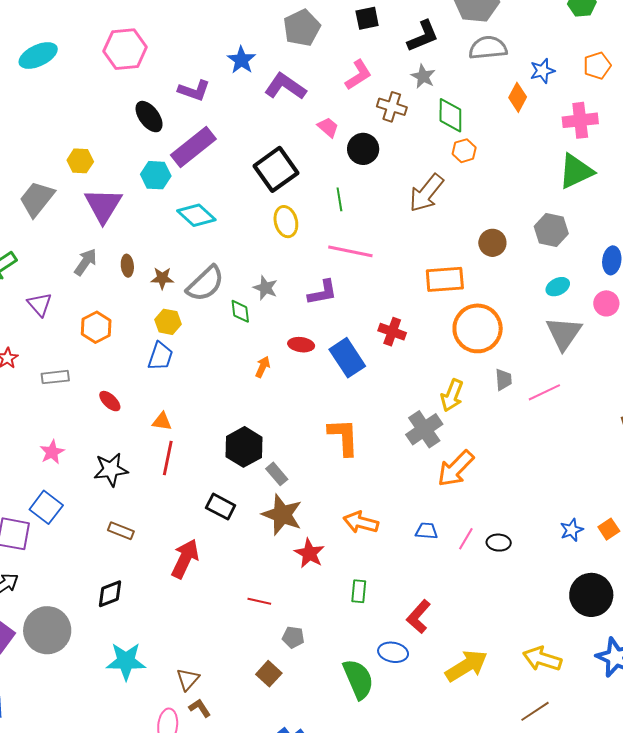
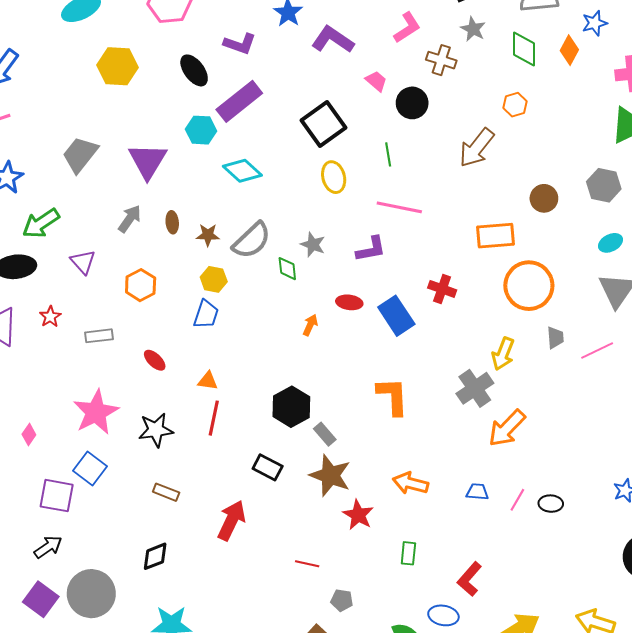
green diamond: (450, 115) -> (524, 49), moved
yellow hexagon: (80, 161) -> (117, 66), moved, size x1.5
pink star: (52, 452) -> (96, 412), size x1.8

